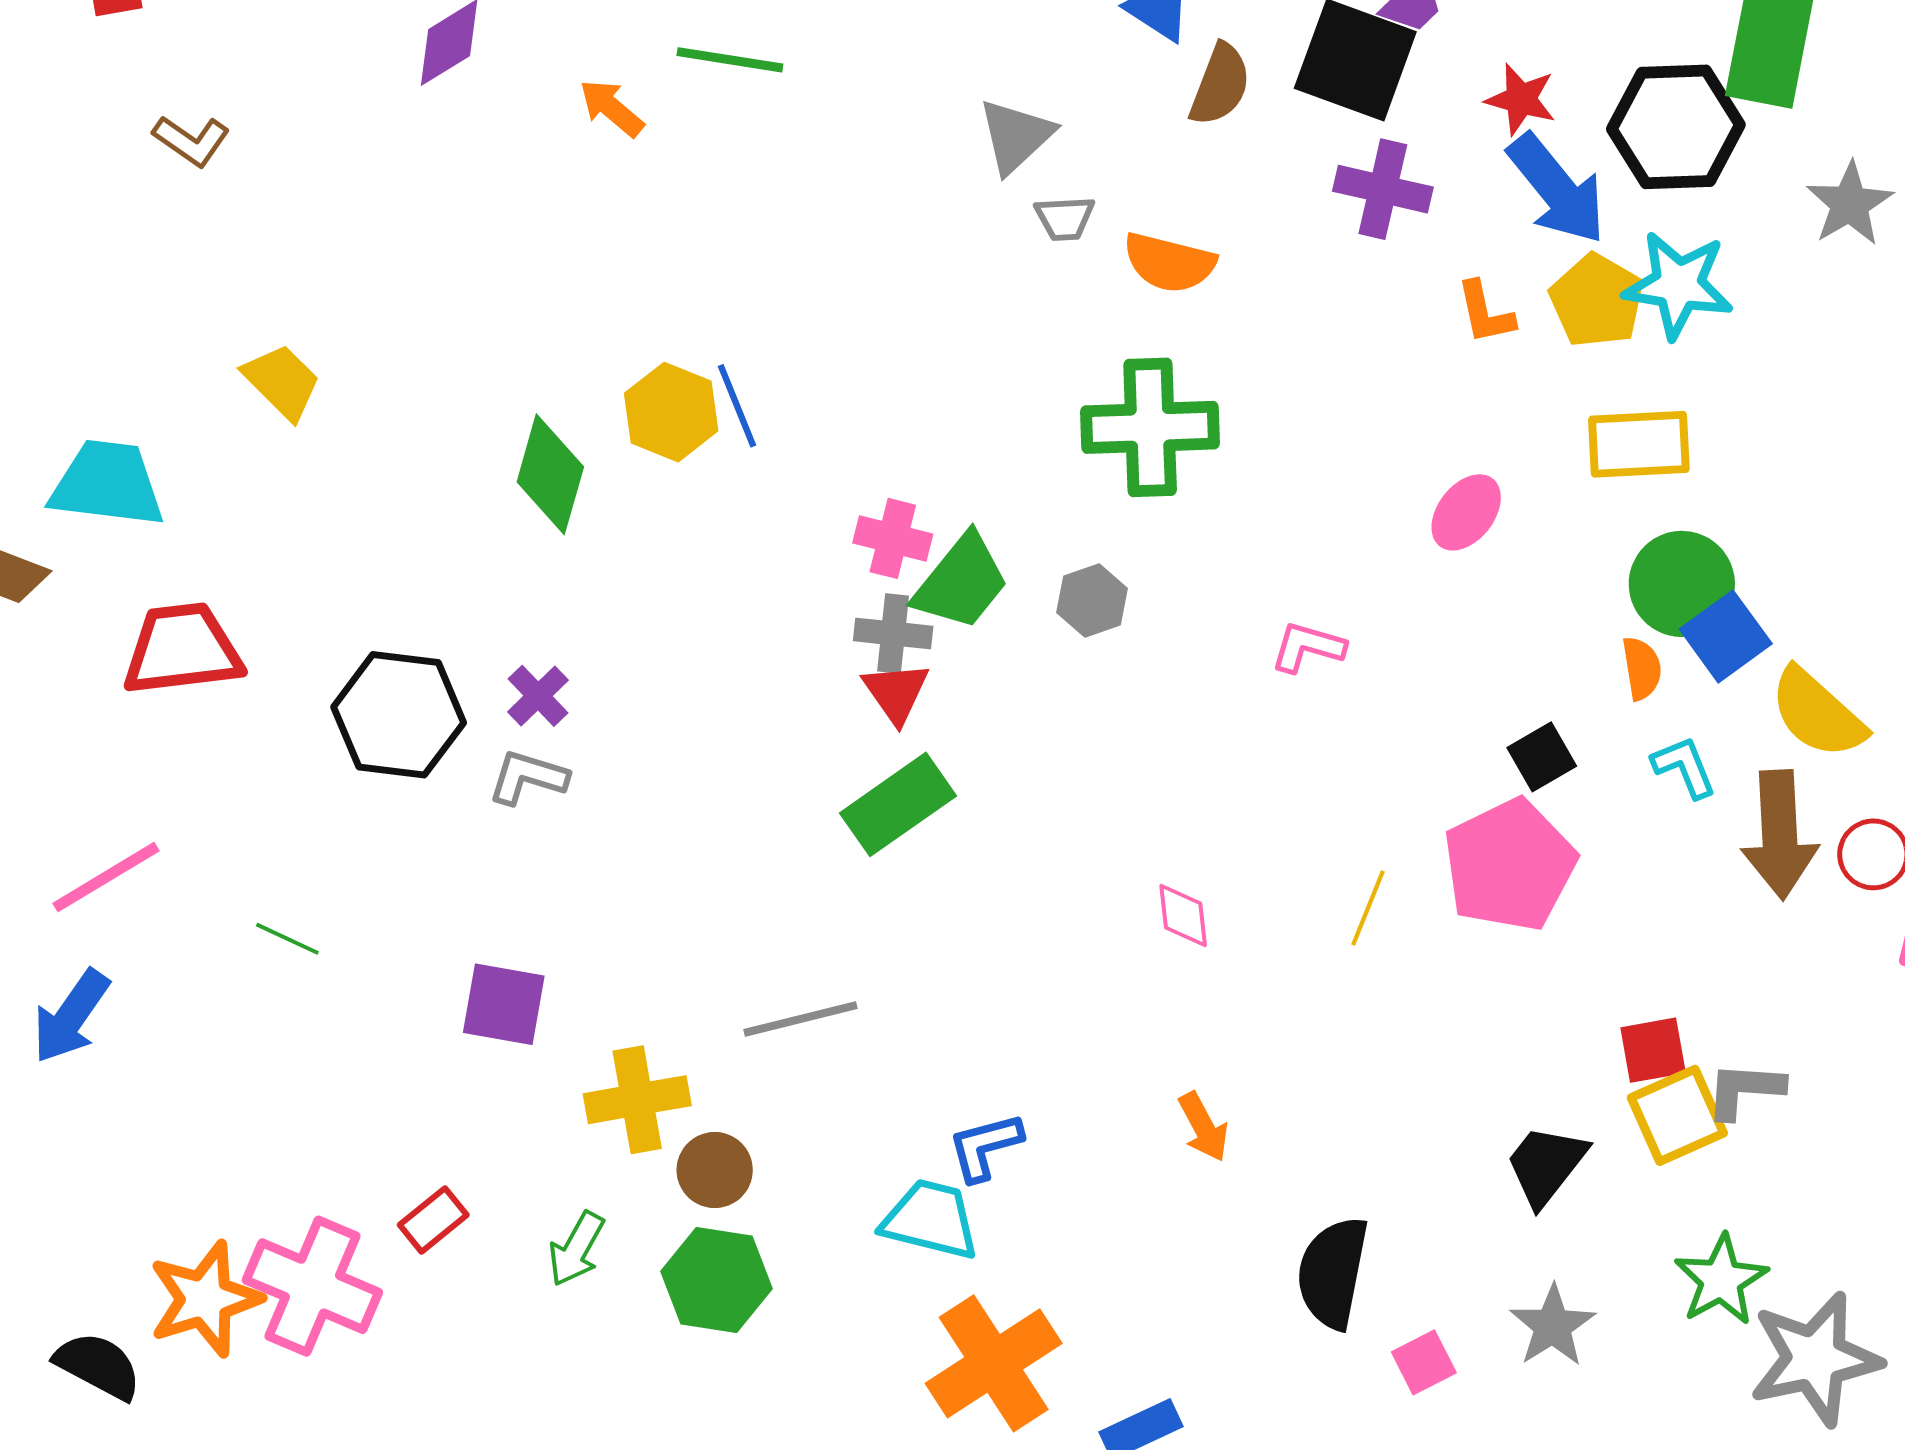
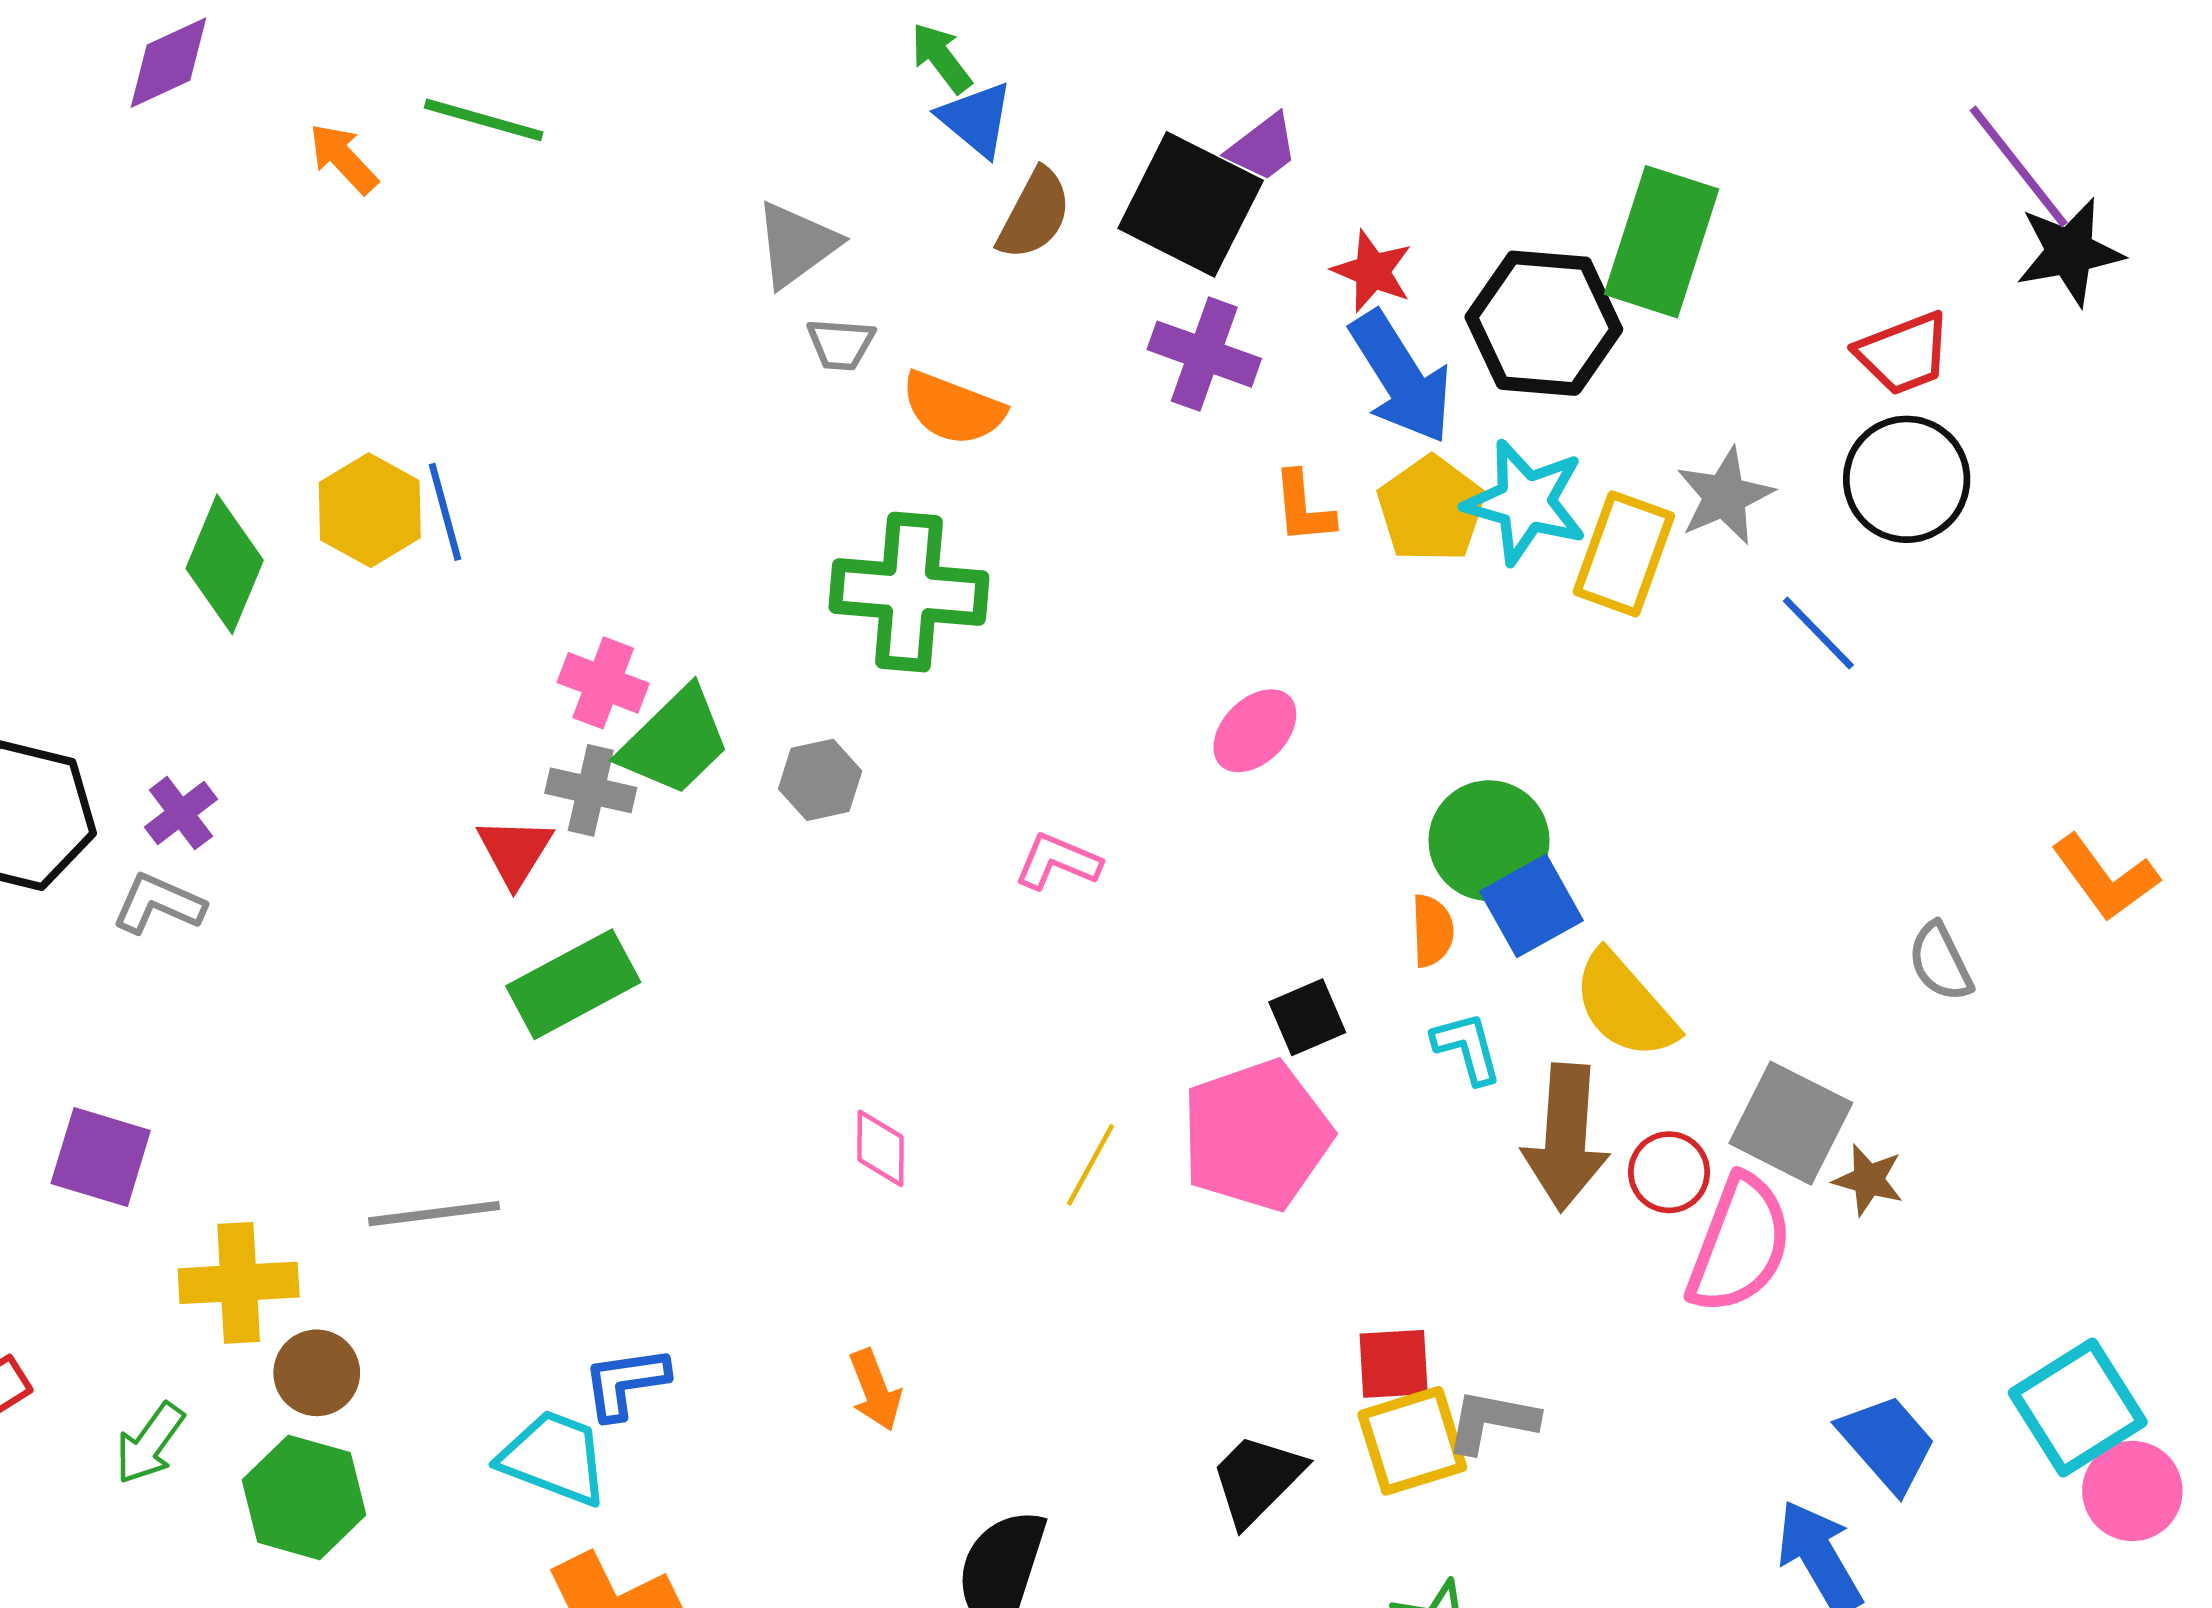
gray star: (1850, 204) -> (1725, 496), moved
yellow rectangle: (1639, 444) -> (1624, 554), moved, turned -74
red triangle: (896, 692) -> (515, 851), moved

